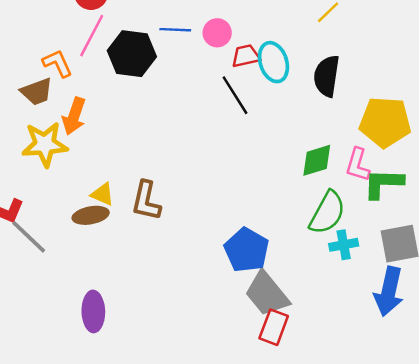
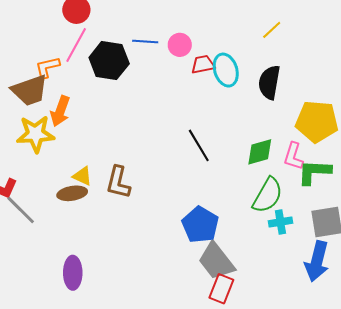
orange L-shape: (57, 63) -> (47, 67), turned -80
brown trapezoid: (37, 92) -> (30, 90), size x1.4
black line: (235, 95) -> (199, 145), moved

